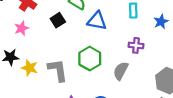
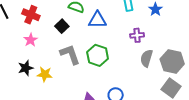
gray L-shape: (58, 70) -> (70, 54), moved
gray semicircle: (121, 71) -> (146, 58), moved

